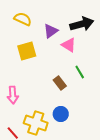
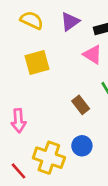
purple triangle: (51, 31) -> (70, 22), moved

